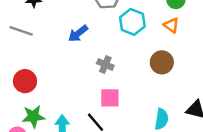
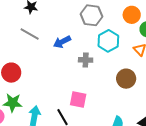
gray line: (21, 31) -> (30, 34), moved
gray cross: (105, 65) -> (86, 60), moved, turned -32

